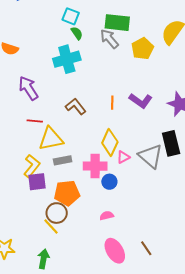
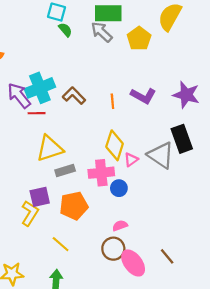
cyan cross: (67, 59) -> (40, 88), moved
brown L-shape: (76, 106) -> (74, 96), moved
red line: (35, 121) -> (37, 113), moved
yellow L-shape: (32, 166) -> (30, 213), moved
brown circle: (57, 213) -> (113, 249), moved

